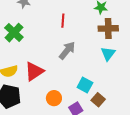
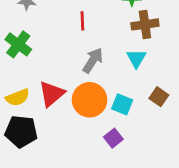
cyan triangle: (108, 54) -> (136, 58), moved
orange circle: (54, 98) -> (90, 100), moved, size x1.6
brown square: (98, 100) -> (159, 97), moved

